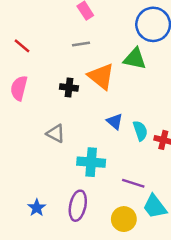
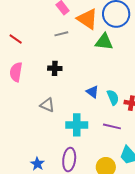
orange triangle: (101, 76) -> (87, 19), moved
purple line: (133, 183) -> (112, 126), moved

